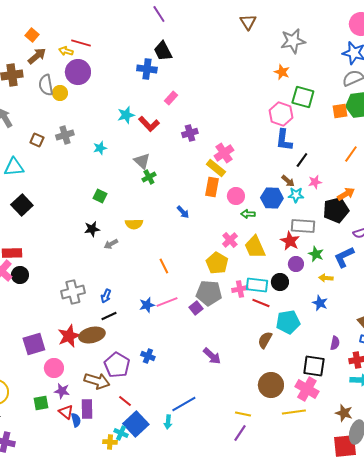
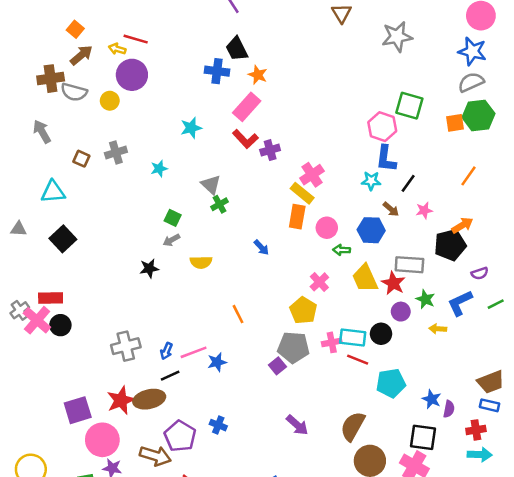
orange star: (282, 72) -> (258, 75), moved
gray semicircle: (46, 85) -> (74, 92), moved, turned -65
pink rectangle: (171, 98) -> (247, 107), size x1.6
red L-shape: (149, 124) -> (245, 139), moved
cyan star: (296, 195) -> (371, 181), moved
green square: (100, 196) -> (173, 218), moved
gray arrow: (111, 244) -> (171, 240), moved
yellow trapezoid: (255, 247) -> (365, 278), moved
pink line: (167, 302) -> (194, 352), moved
blue star: (320, 303) -> (432, 399), moved
brown semicircle: (265, 340) -> (353, 426), moved, size x1.4
pink circle: (54, 368) -> (102, 440), size x1.4

